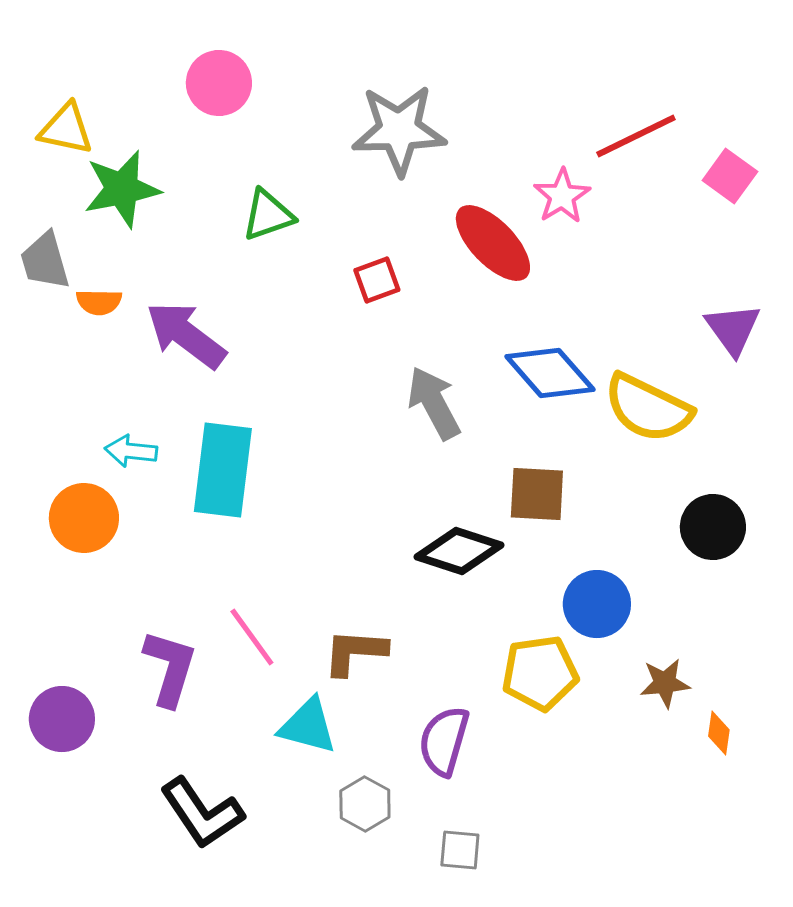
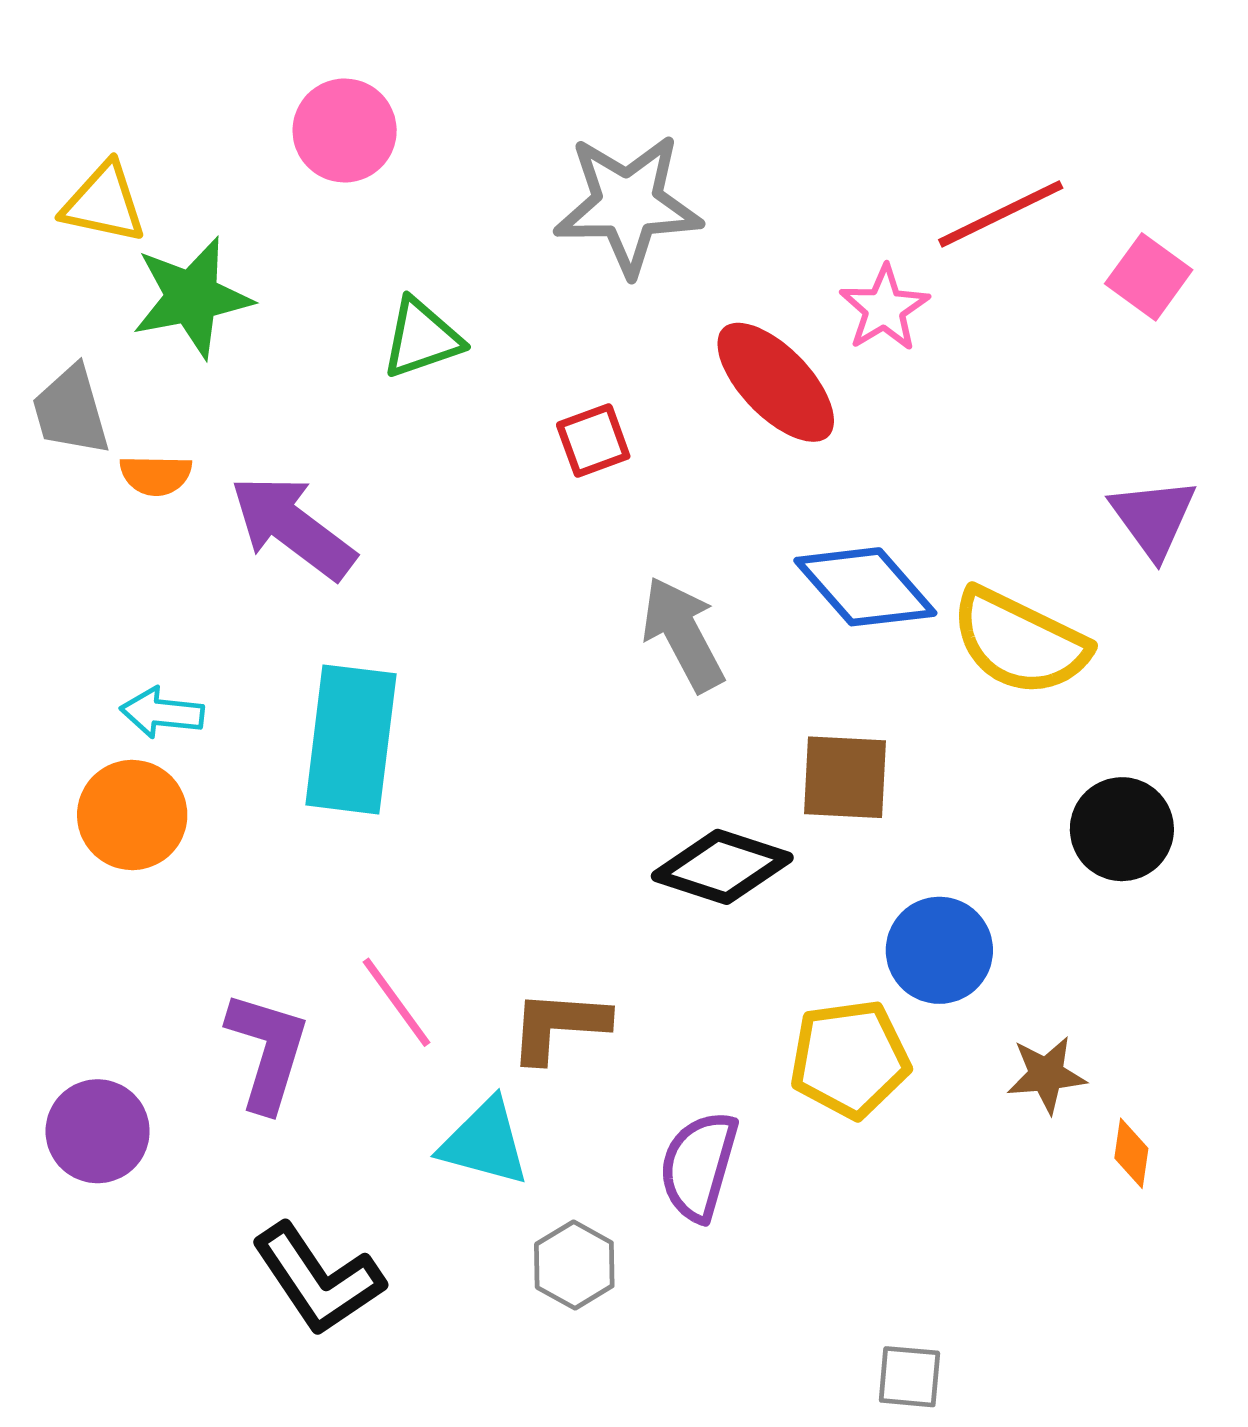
cyan arrow: (131, 451) -> (162, 713), moved
gray square: (460, 850) -> (909, 1377), moved

